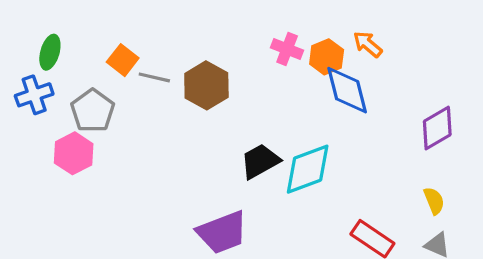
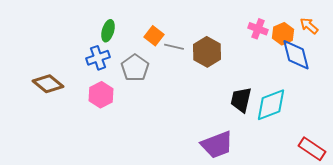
pink hexagon: (74, 153) -> (101, 95), moved
black trapezoid: (260, 161) -> (241, 100), turned -48

